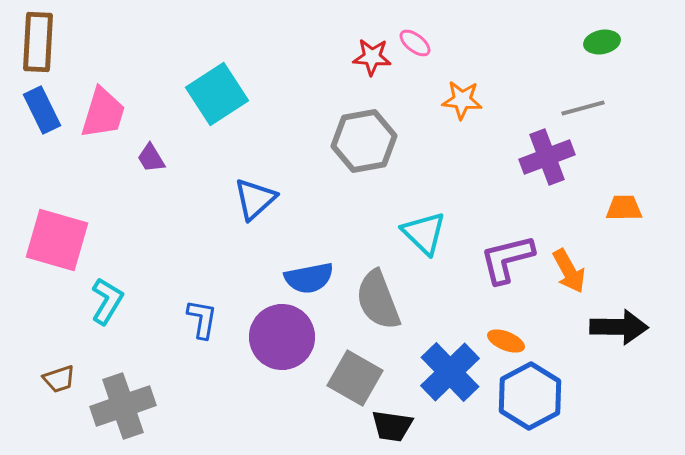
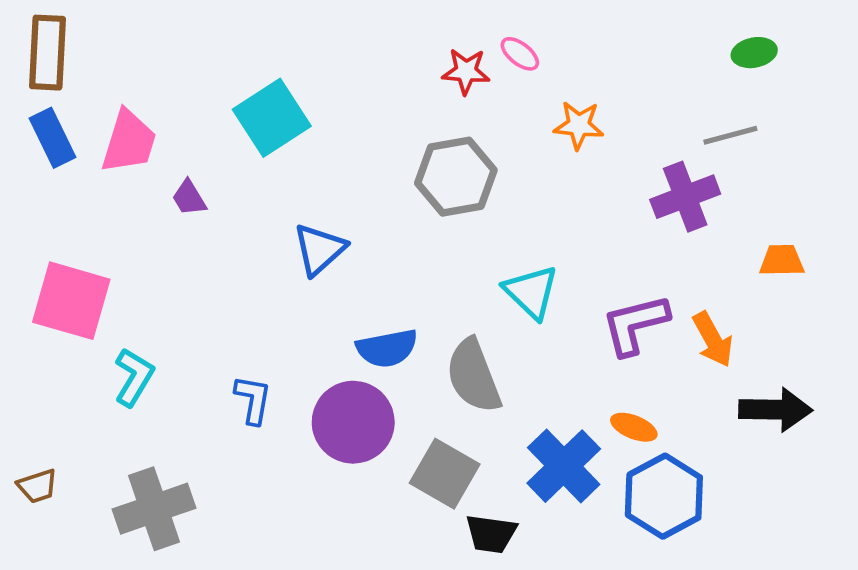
brown trapezoid: (59, 379) -> (37, 486), moved

